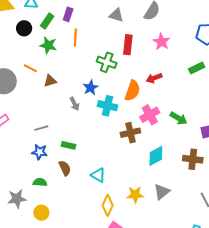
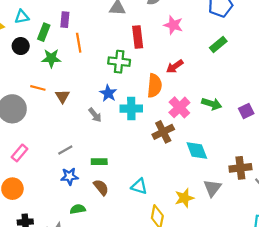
brown triangle: (50, 81) -> (62, 96), turned -32
cyan diamond: (156, 156) -> (197, 150), turned -70
brown cross: (193, 159) -> (240, 168), moved

